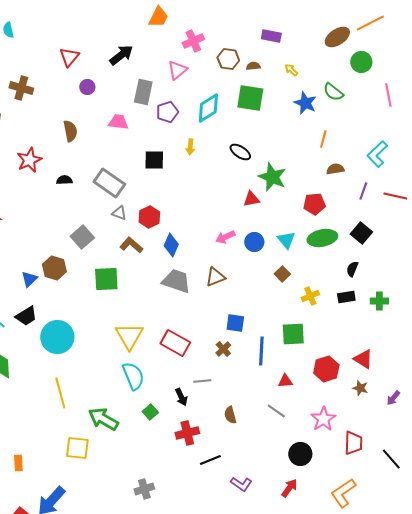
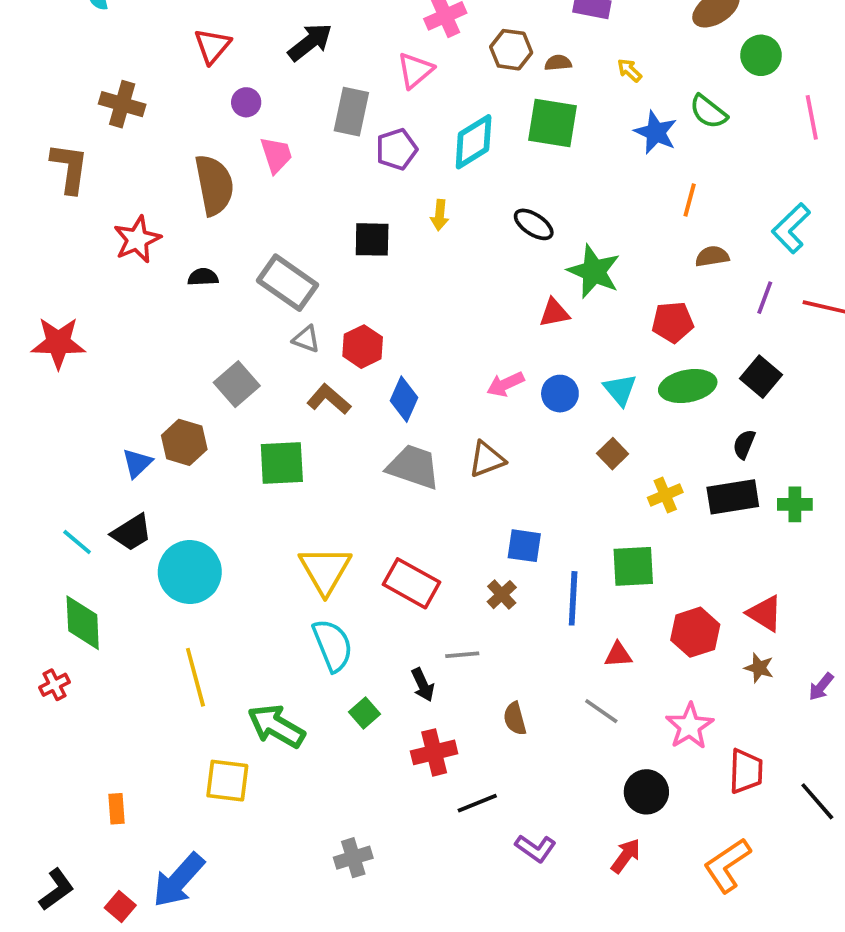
pink trapezoid: (118, 122) -> (276, 155), moved, turned 65
brown semicircle: (70, 131) -> (214, 185), size x1.5
black rectangle: (346, 297) -> (733, 497), size x1.5

